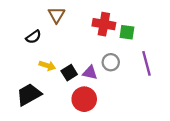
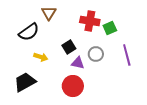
green square: (127, 32) -> (110, 28), turned -32
black semicircle: (33, 37) -> (29, 32), size x1.5
black square: (69, 73) -> (69, 47), moved

